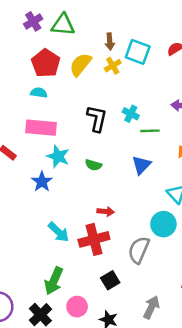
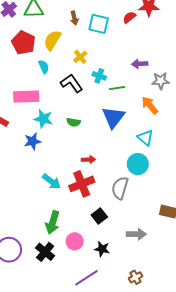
yellow cross: (113, 66) -> (80, 57), moved
cyan semicircle: (39, 93) -> (44, 67), moved, turned 64
black L-shape: (97, 118) -> (72, 83), turned -40
blue triangle: (141, 165) -> (113, 117), size x1.4
blue star: (42, 182) -> (32, 141), turned 30
gray arrow: (151, 307) -> (136, 234), turned 72

